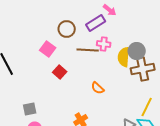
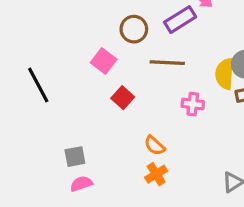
pink cross: (104, 44) -> (193, 104), moved
orange semicircle: (98, 88) -> (155, 145), moved

